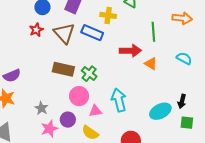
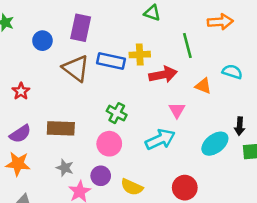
yellow cross: (108, 15) -> (140, 55), moved
red star: (36, 30) -> (21, 91), moved
orange triangle: (151, 64) -> (203, 86), moved
brown rectangle: (63, 69) -> (61, 128), moved
cyan arrow: (119, 100) -> (160, 139), turned 90
pink triangle: (95, 111) -> (177, 110), moved, turned -40

